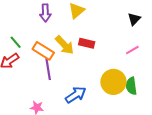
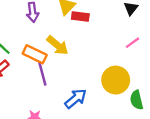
red rectangle: (87, 43) -> (80, 17), moved
green semicircle: (131, 86) -> (137, 100), moved

